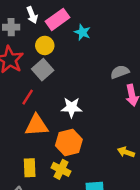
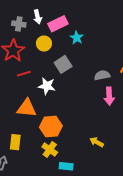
gray square: (43, 70) -> (63, 64), moved
red line: (28, 97) -> (24, 74), moved, turned 32
white star: (72, 107) -> (47, 86), moved
yellow cross: (61, 169) -> (50, 150), moved

